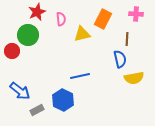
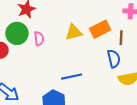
pink semicircle: (61, 19) -> (39, 39), moved
orange rectangle: (103, 19) -> (100, 29), moved, turned 36

